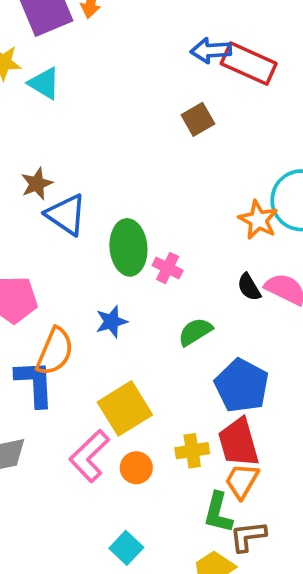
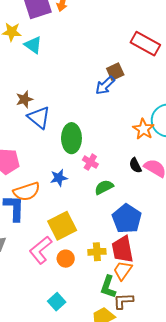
blue arrow: (211, 50) -> (105, 85), moved, turned -45
pink cross: (168, 268) -> (90, 162), moved
orange semicircle: (55, 351) -> (27, 191), turned 44

